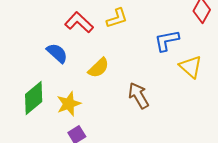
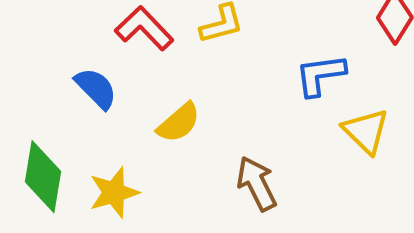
green diamond: (34, 98) -> (43, 177), turned -44

